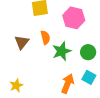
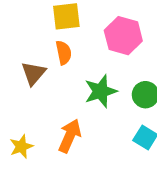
orange semicircle: (45, 37) -> (64, 53), moved
orange arrow: (68, 84) -> (70, 136), moved

